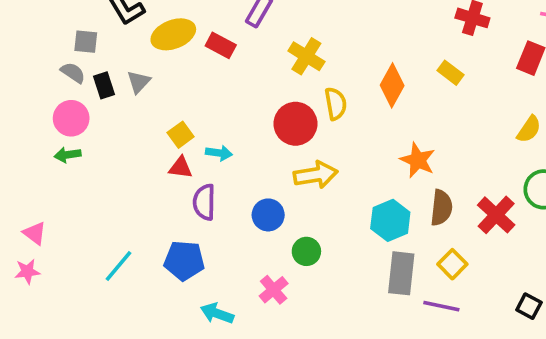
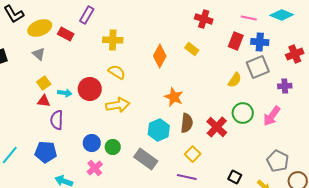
yellow cross: (306, 56) -> (113, 40), turned -30
gray triangle: (139, 82) -> (39, 54), moved, turned -32
yellow semicircle: (336, 104) -> (117, 72), moved, turned -48
red circle: (295, 124) -> (90, 89), moved
blue circle: (268, 215) -> (92, 143), moved
gray rectangle: (401, 273) -> (146, 159), moved, turned -60

